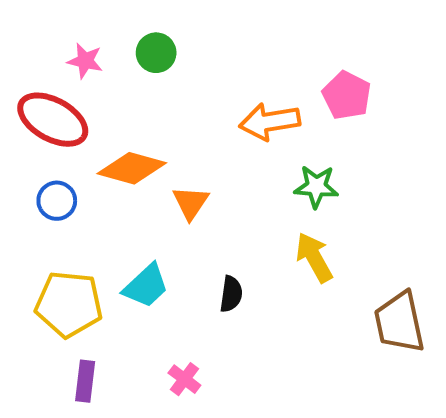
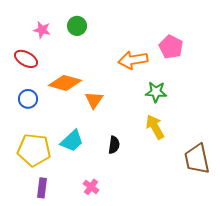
red ellipse: (53, 120) -> (26, 59), size x0.7

